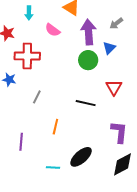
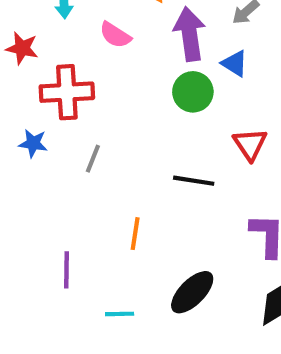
blue triangle: (109, 48) -> (235, 64), turned -40
gray line: (37, 97) -> (93, 159), moved
cyan line: (53, 168) -> (120, 314), moved

